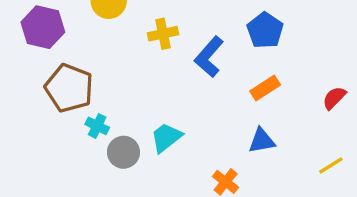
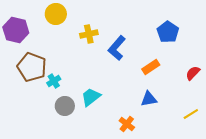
blue pentagon: (265, 30) -> (168, 32), moved
cyan cross: (97, 126) -> (54, 81), moved, turned 32

